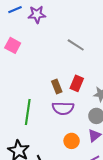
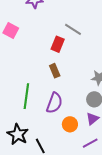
red rectangle: (77, 83) -> (58, 44), moved
purple semicircle: (63, 108) -> (54, 103), moved, turned -70

